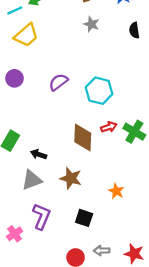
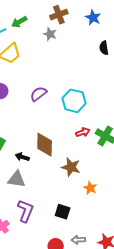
gray star: (91, 24) -> (50, 34), moved
brown diamond: (83, 137) -> (45, 145), moved
brown star: (71, 178) -> (71, 167), moved
gray triangle: (32, 180) -> (17, 179), turned 30

